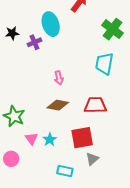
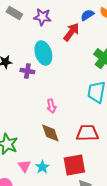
purple cross: (34, 42) -> (27, 71), turned 32
brown diamond: (58, 105) -> (50, 133), turned 60

